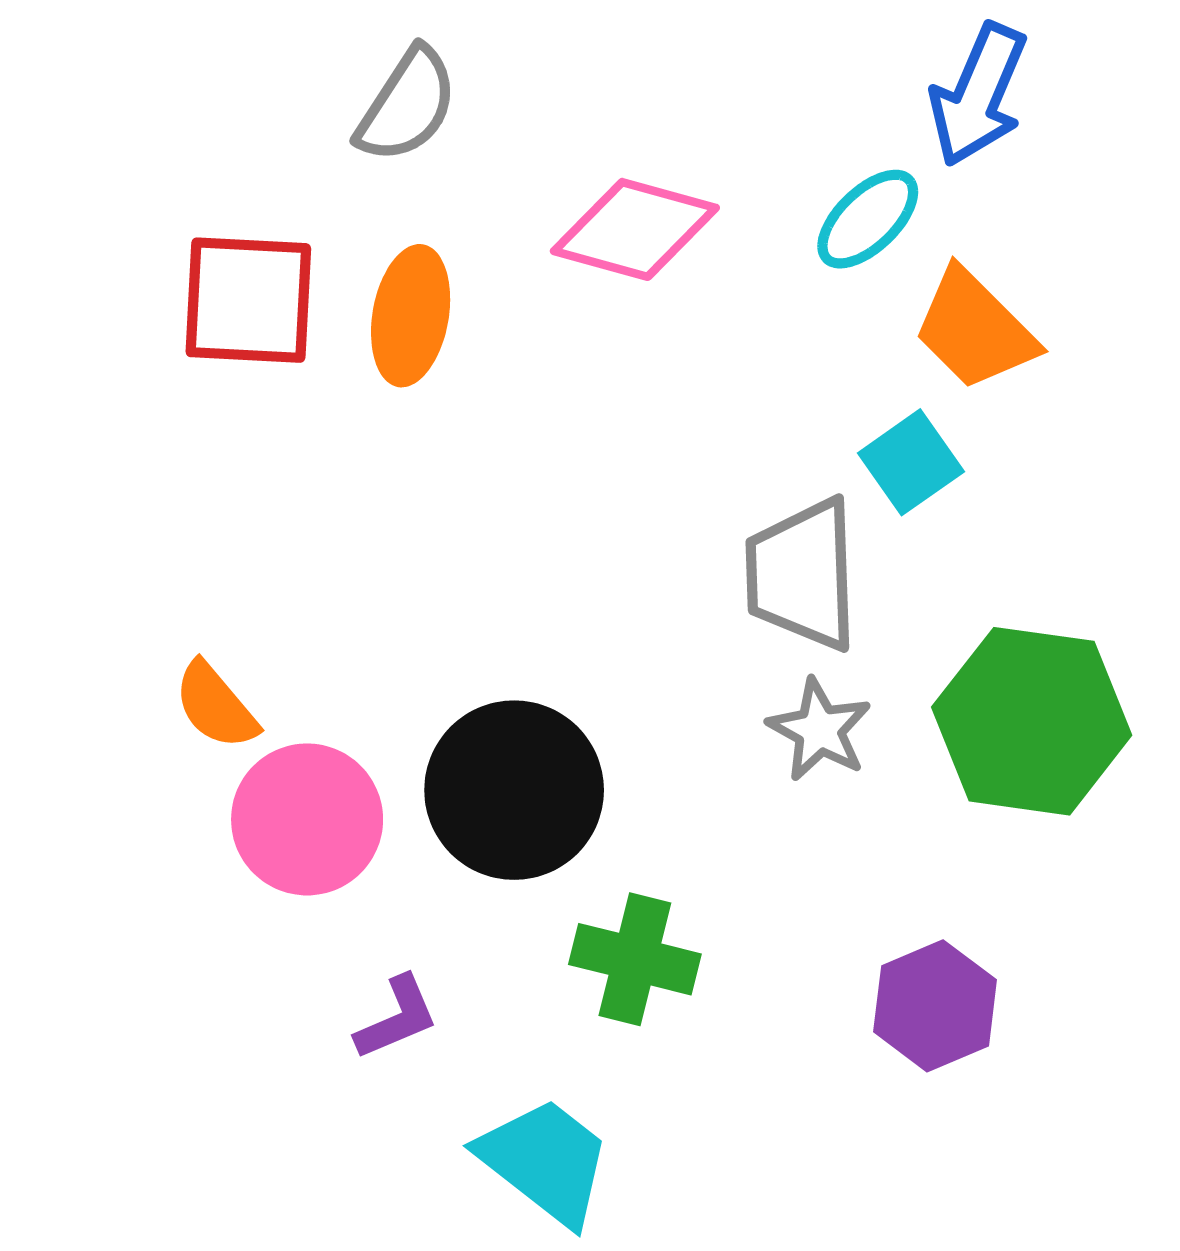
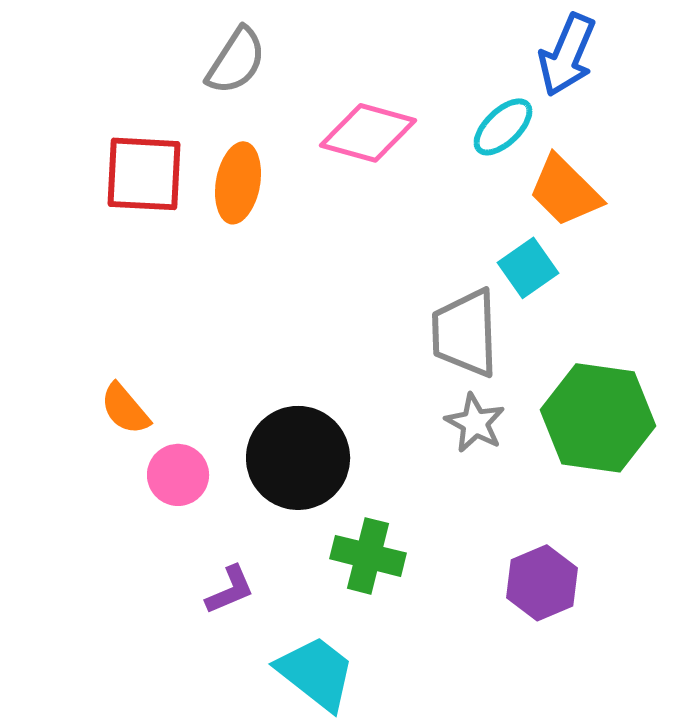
pink circle: (307, 819) -> (178, 475), size x0.7

